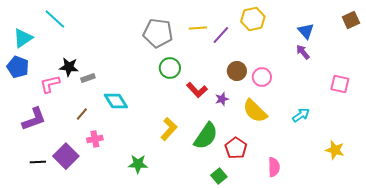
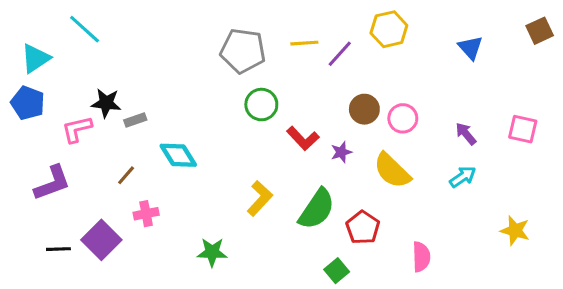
purple arrow: (303, 52) -> (466, 134), moved

